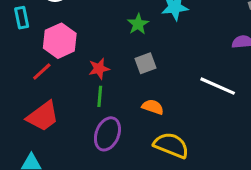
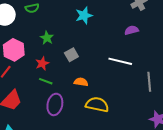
green star: (138, 24) -> (47, 38), moved
green line: (100, 96) -> (46, 81), turned -64

